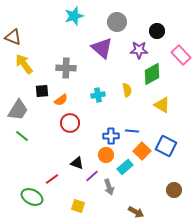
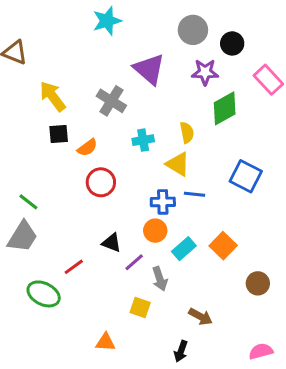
gray circle: (117, 22) -> (193, 30), moved
yellow arrow: (24, 64) -> (53, 96), moved
gray cross: (66, 68) -> (111, 101), moved, turned 30
yellow triangle: (162, 105) -> (178, 164), moved
gray trapezoid: (18, 110) -> (22, 237), moved
blue square: (166, 146) -> (246, 176), moved
orange square: (142, 151) -> (223, 246), moved
yellow square: (78, 206) -> (140, 308), moved

